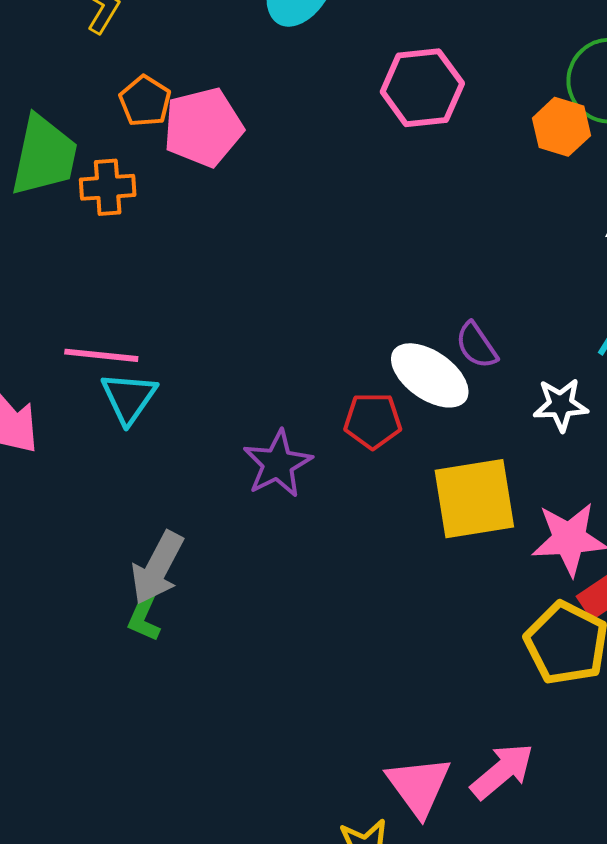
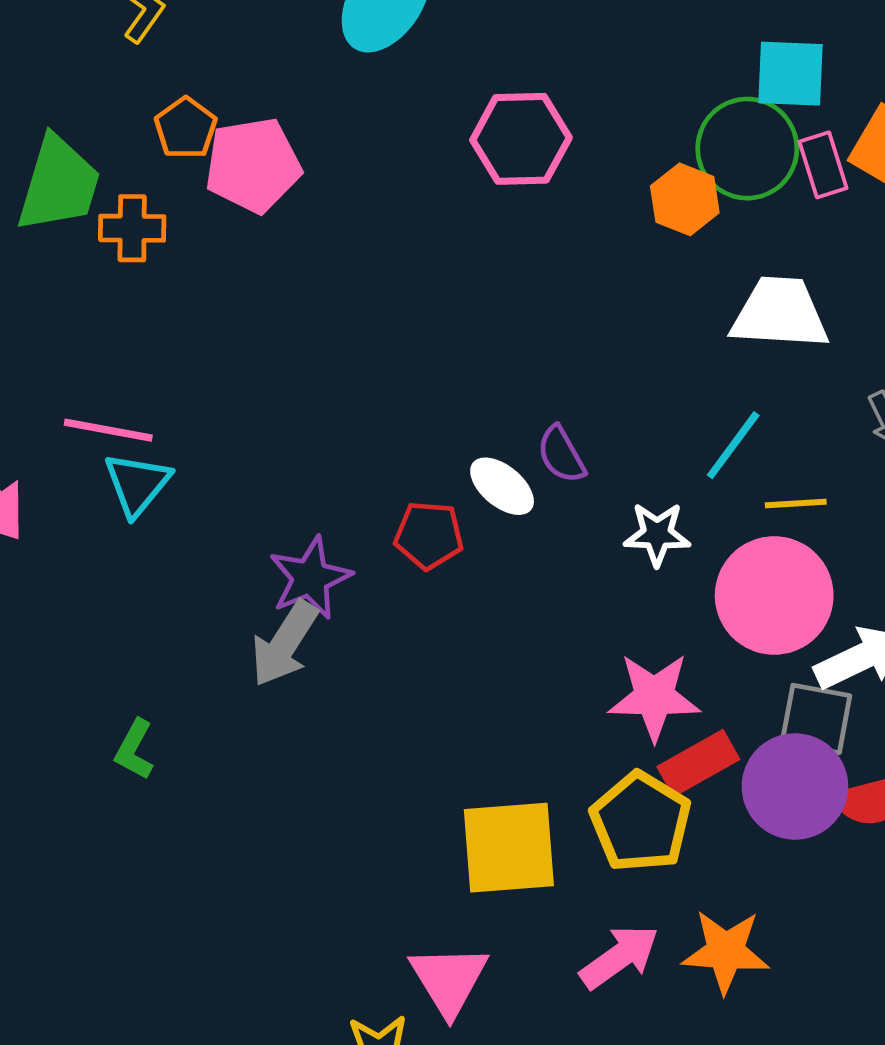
white ellipse: (430, 375) -> (502, 486), size x0.7
yellow square: (474, 499) -> (509, 848), moved
gray arrow: (157, 568) -> (285, 643), moved
pink arrow: (502, 771) -> (619, 957), moved

